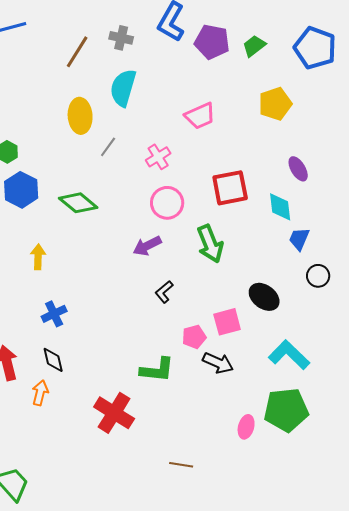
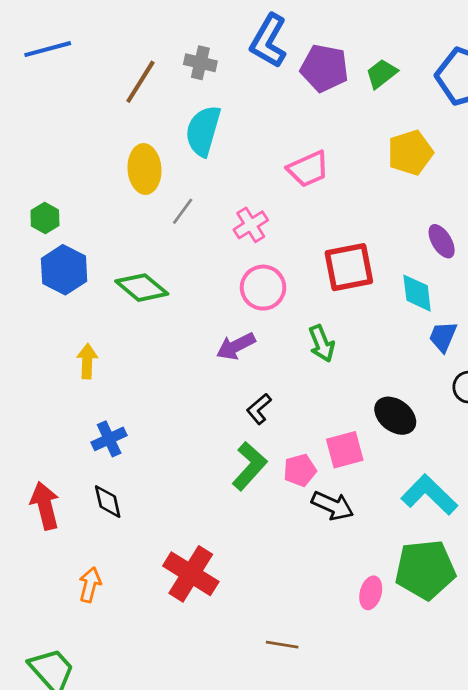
green arrow: (210, 244) -> (322, 343), size x0.7
green L-shape: (157, 370) -> (249, 466), moved, turned -54
orange arrow: (40, 393) -> (90, 585), moved

